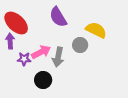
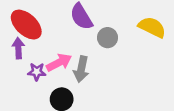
yellow semicircle: (96, 30) -> (152, 27), moved
gray circle: (80, 45) -> (108, 38), moved

